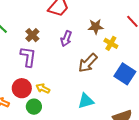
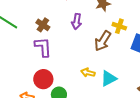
yellow cross: (111, 43) -> (119, 26), moved
yellow arrow: (43, 88) -> (88, 73), moved

